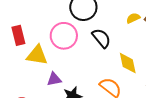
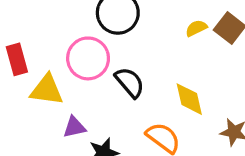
black semicircle: (101, 38) -> (130, 82), moved

